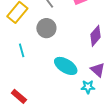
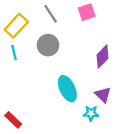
cyan line: (22, 50) -> (14, 53), moved
cyan ellipse: (66, 66) -> (67, 89), turned 30

